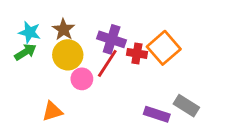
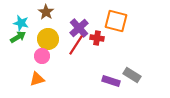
brown star: (64, 29) -> (46, 12), moved
purple cross: (112, 39) -> (79, 28), turned 30
orange square: (164, 48) -> (116, 21), moved, turned -35
pink circle: (82, 79) -> (42, 56), moved

